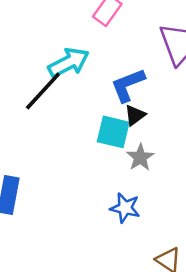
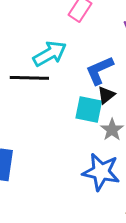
black line: (43, 91) -> (29, 78), turned 51
blue star: (125, 208) -> (101, 172), size x1.5

